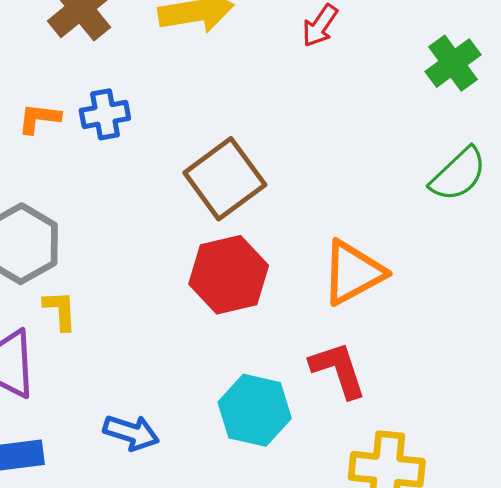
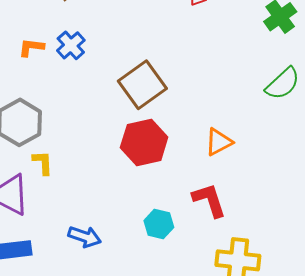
blue cross: (105, 114) -> (71, 45), turned -32
orange triangle: (353, 273) -> (219, 142), size x0.7
cyan hexagon: (255, 410) -> (159, 224), size x0.7

